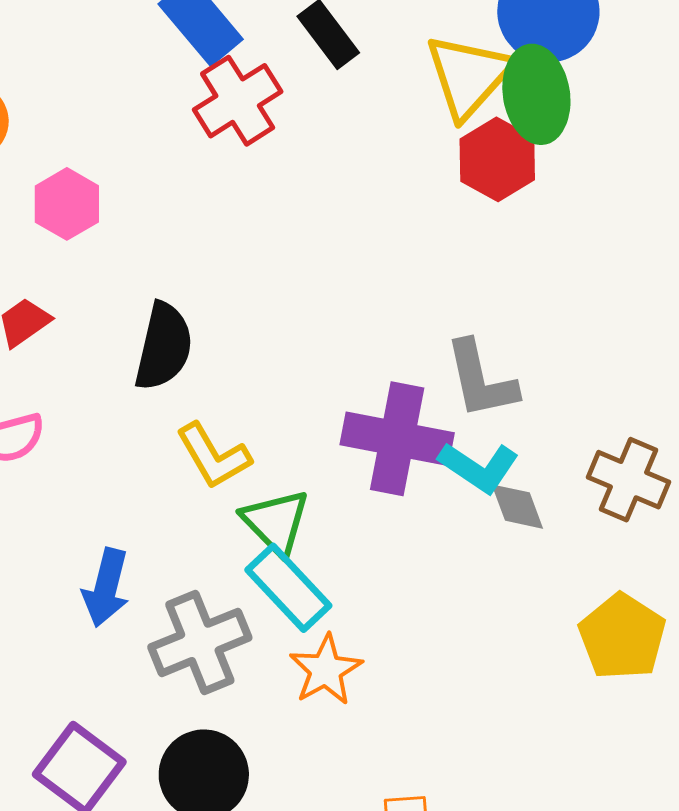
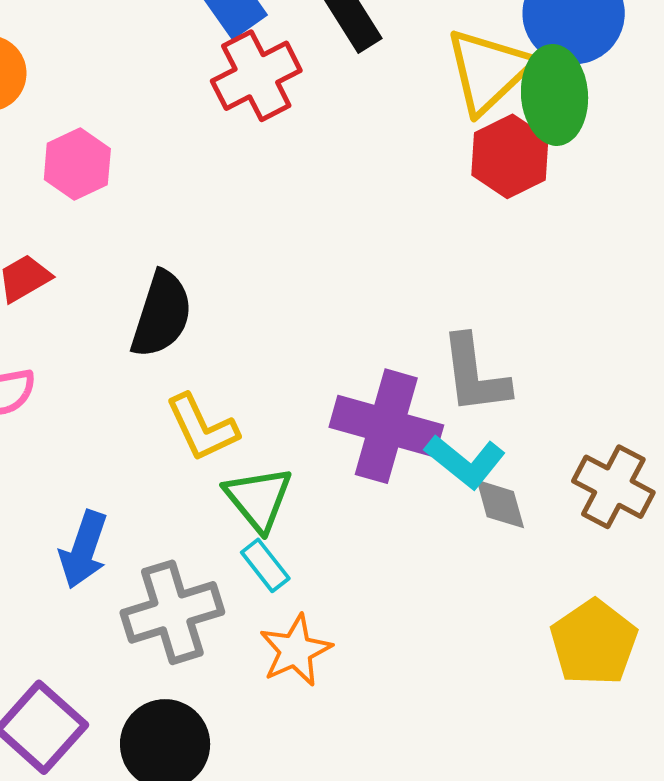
cyan rectangle: (288, 588) -> (265, 565), size x0.6

